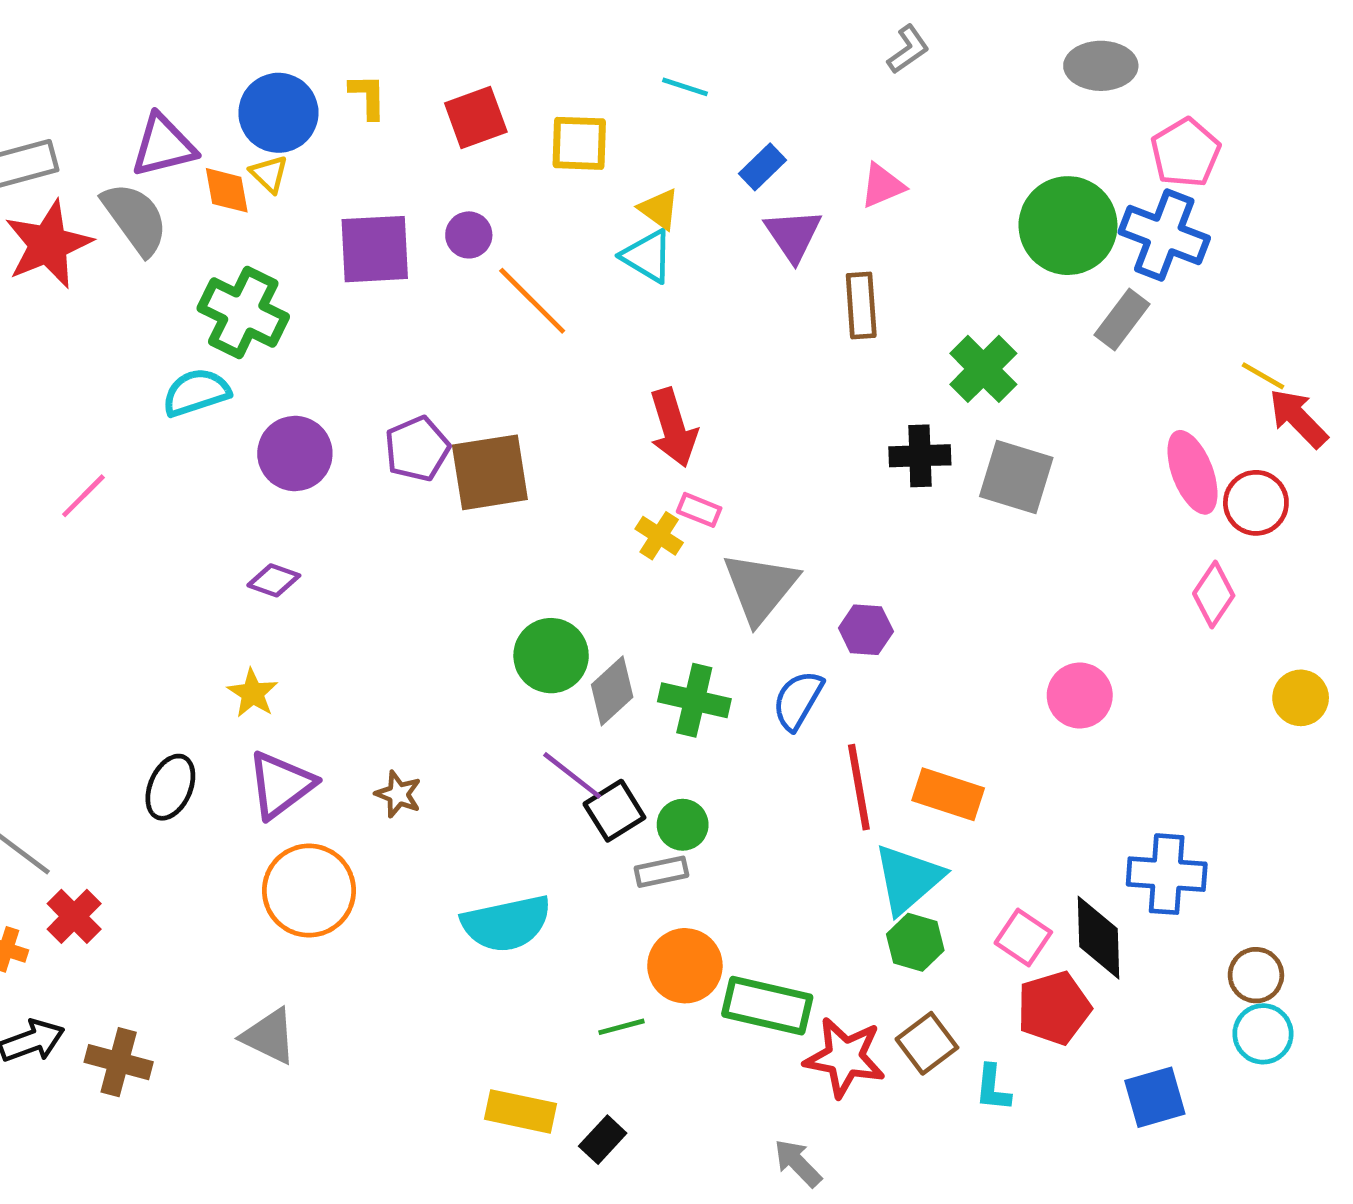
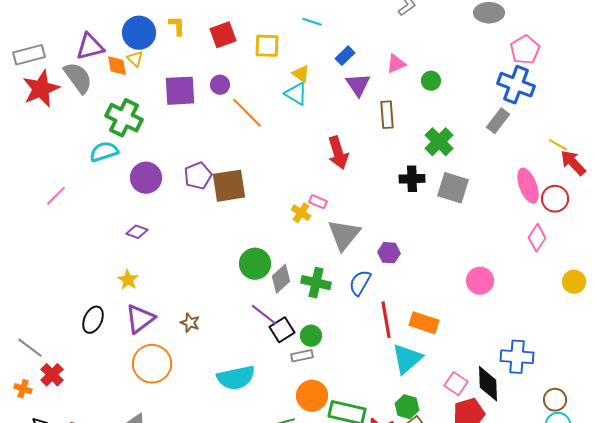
green circle: (1068, 226) -> (431, 81), moved, size x0.5
red arrow: (673, 428) -> (338, 153), moved
green hexagon: (915, 942) -> (407, 407), moved

